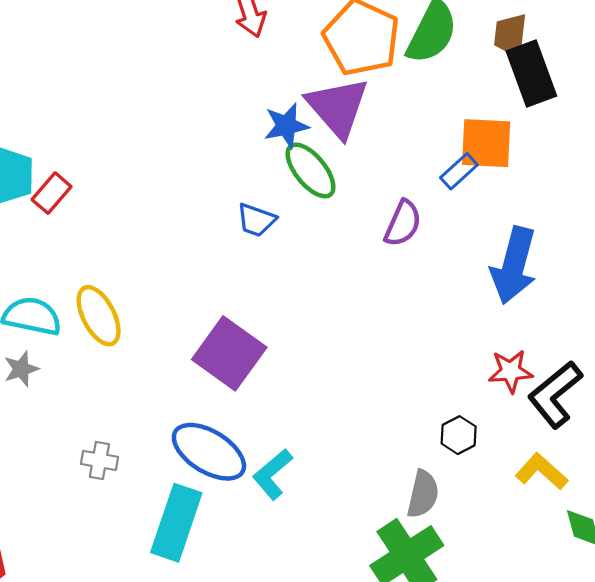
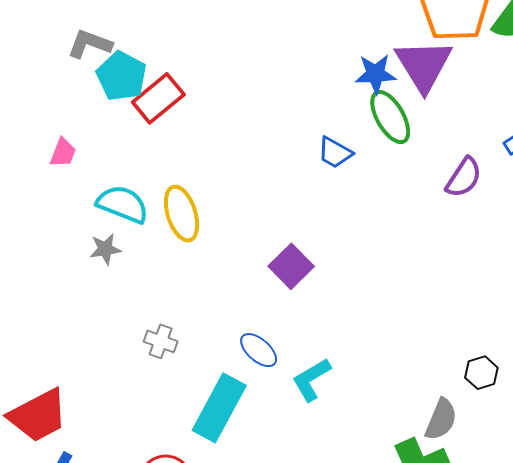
red rectangle: (52, 193) -> (158, 98), size x1.4
purple square: (229, 353) -> (291, 266), size x0.7
blue ellipse: (209, 452) -> (259, 350), size x0.6

